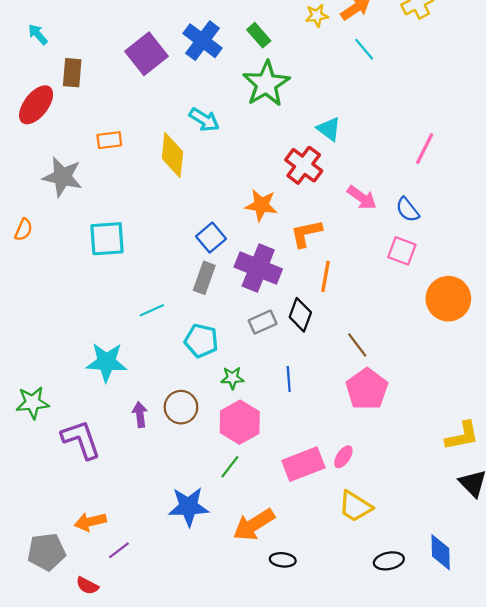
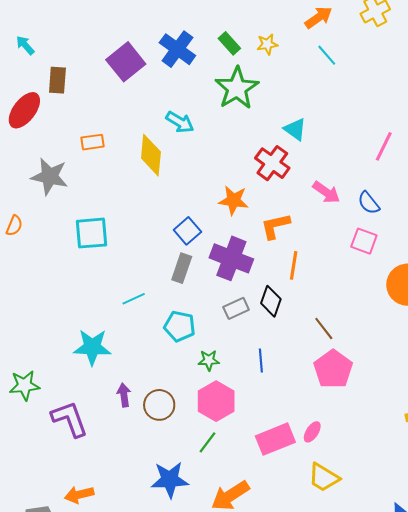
yellow star: (317, 16) -> (267, 44), moved
brown circle: (181, 407) -> (159, 405), moved

